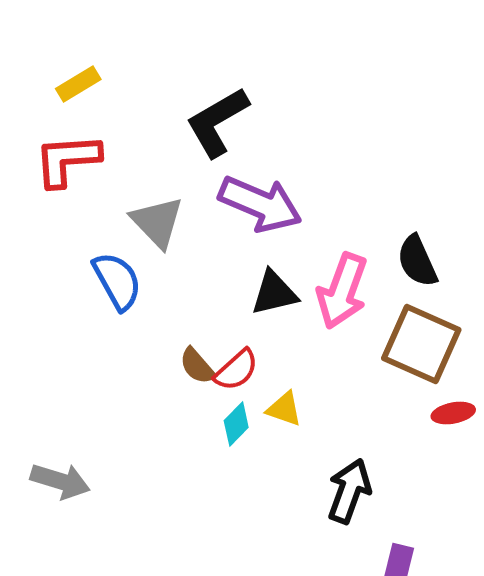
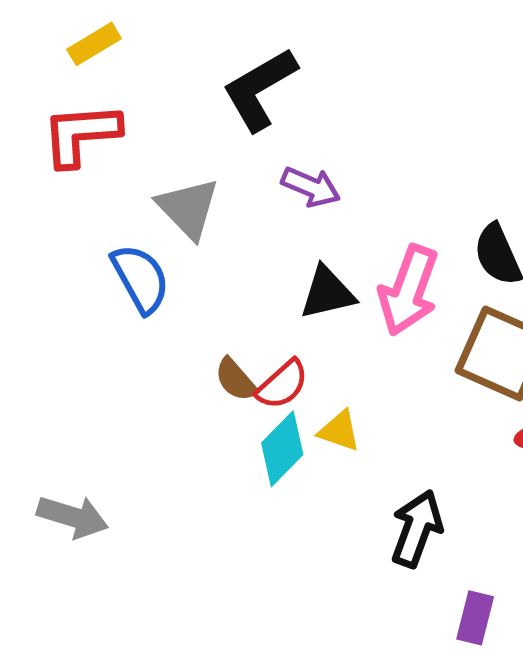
purple arrow: (260, 204) -> (311, 187), size x0.6
cyan diamond: (236, 424) -> (282, 449), size x1.4

